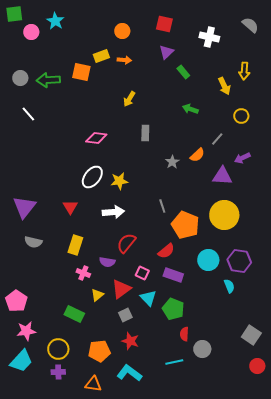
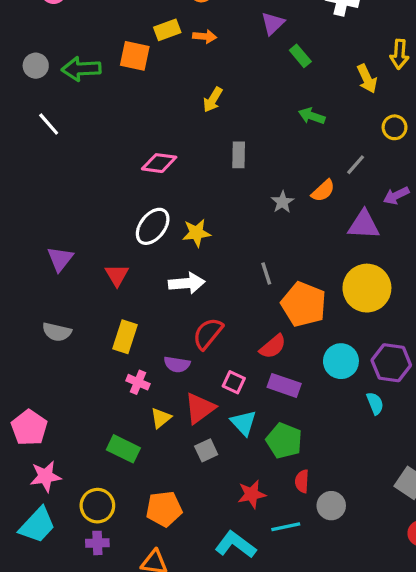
purple triangle: (24, 207) -> (60, 259), moved, size x0.7
red star: (130, 341) -> (252, 494), moved, turned -30
cyan L-shape: (129, 373) -> (235, 545), moved

